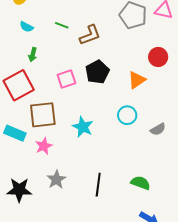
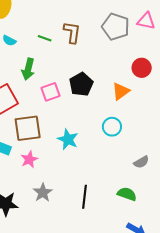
brown L-shape: (90, 35) -> (72, 32), moved, turned -60
green arrow: (33, 55) -> (28, 69), moved, size x1.5
gray semicircle: (158, 129) -> (141, 162), moved

